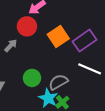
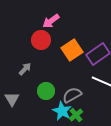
gray arrow: (11, 46) -> (25, 69), moved

